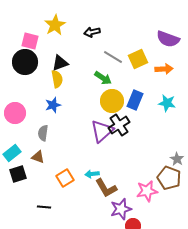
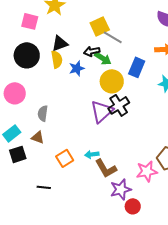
black arrow: (92, 32) -> (92, 51), moved
yellow square: (138, 59) -> (100, 26), moved
black circle: (25, 62) -> (27, 55), moved
blue rectangle: (135, 100) -> (137, 67), moved
blue star: (53, 105) -> (77, 68), moved

